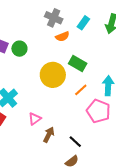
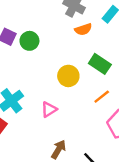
yellow circle: (53, 75) -> (68, 76), size x0.7
pink triangle: (35, 119) -> (49, 109), moved

